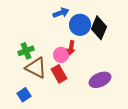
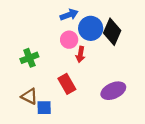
pink circle: (61, 55) -> (69, 40), moved
brown triangle: (36, 68) -> (29, 96), moved, size x0.7
blue square: (24, 95) -> (44, 108), moved, turned 32

